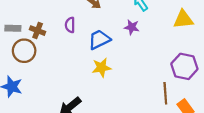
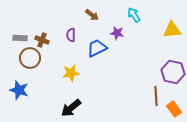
purple star: (132, 27) -> (117, 33), moved
yellow star: (101, 68) -> (71, 73), moved

